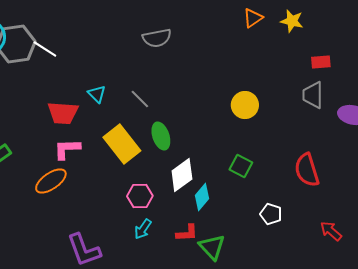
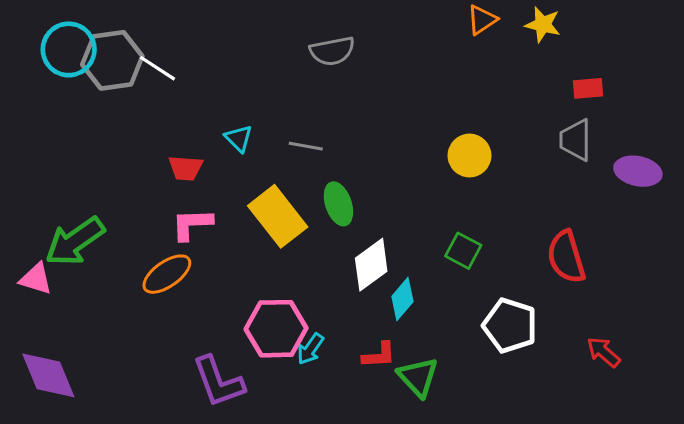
gray line: (140, 99) -> (306, 146), turned -35
red trapezoid: (63, 113) -> (186, 168), size x0.7
pink hexagon: (140, 196) -> (276, 329), moved, size x1.5
white pentagon: (271, 214) -> (510, 326), size x1.6

